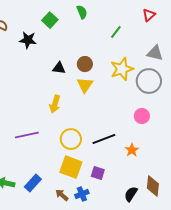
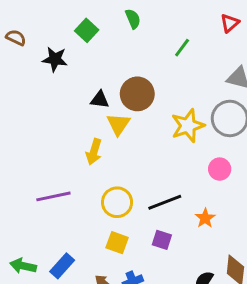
brown circle: (85, 64) -> (137, 94), size x1.5
yellow star: (122, 69) -> (188, 126), moved
yellow triangle: (85, 85) -> (118, 124), moved
yellow square: (71, 167) -> (117, 243), size x0.7
purple square: (98, 173) -> (162, 240), moved

